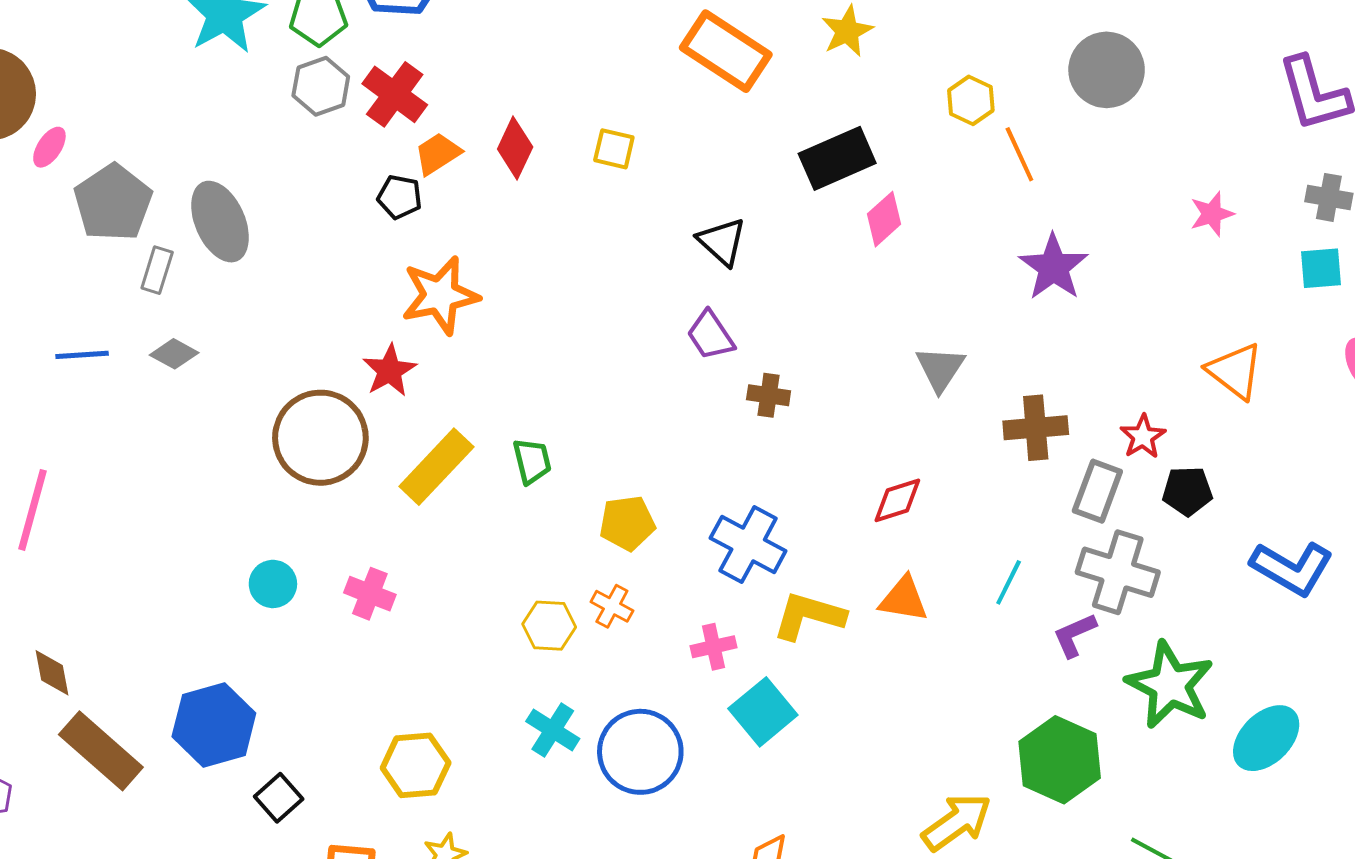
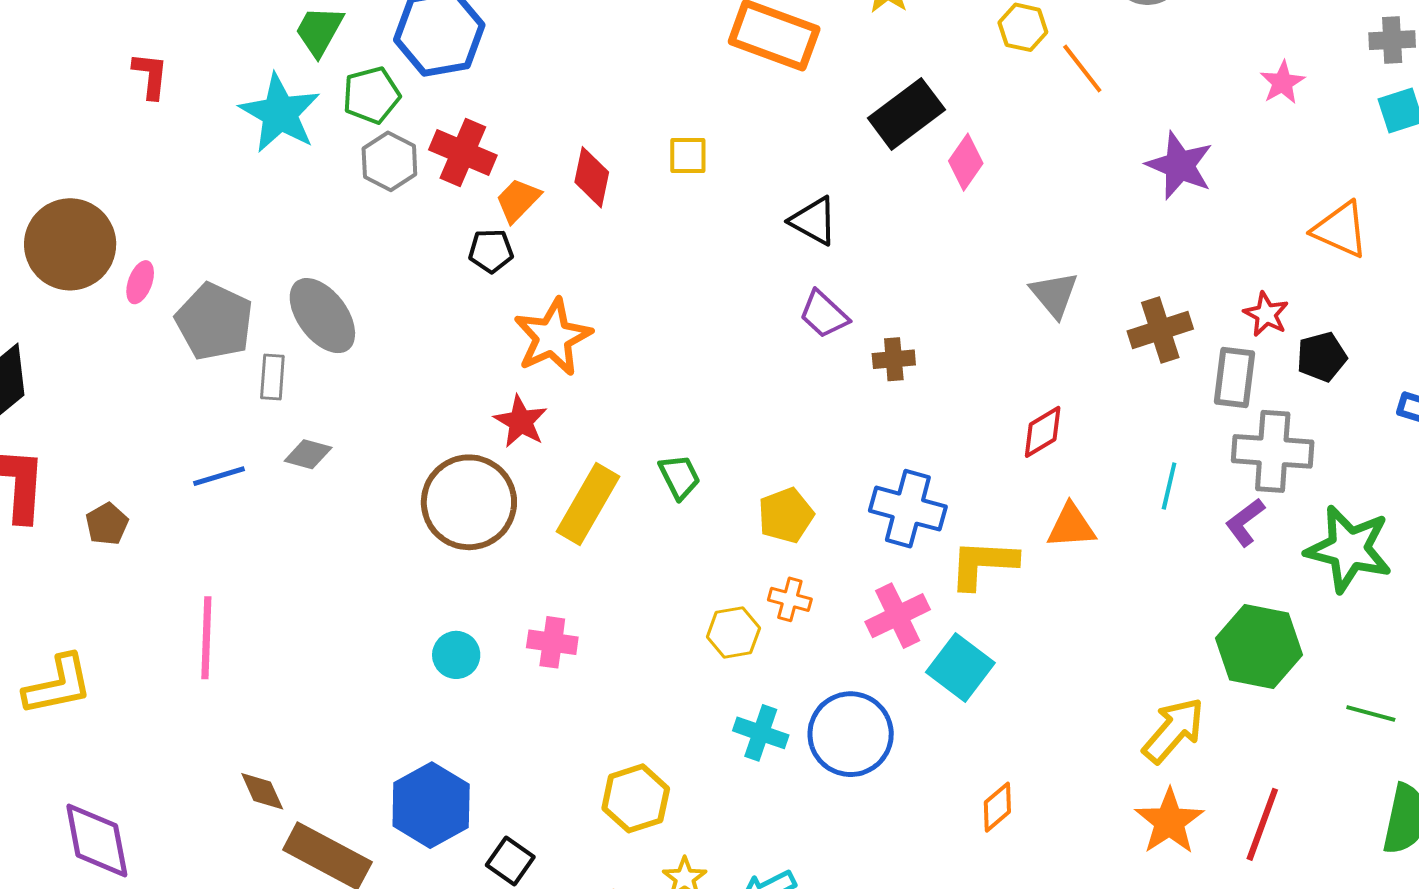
purple star: (1053, 267) -> (1180, 165), moved
pink cross: (714, 647) -> (898, 616), size x1.4

